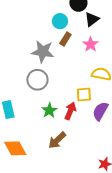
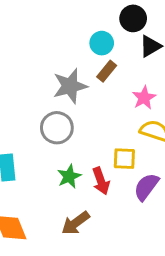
pink star: (91, 44) -> (144, 98), moved
gray star: (43, 52) -> (70, 86), turned -30
red arrow: (70, 111) -> (101, 181), turned 132

